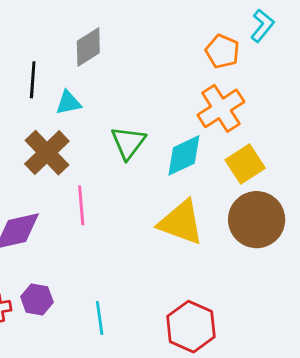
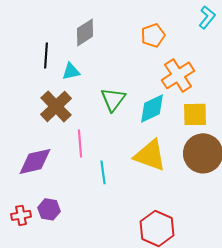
orange pentagon: (222, 51) -> (153, 35), moved, turned 30
yellow square: (245, 164) -> (195, 114), turned 32
cyan line: (100, 318) -> (103, 172), moved

